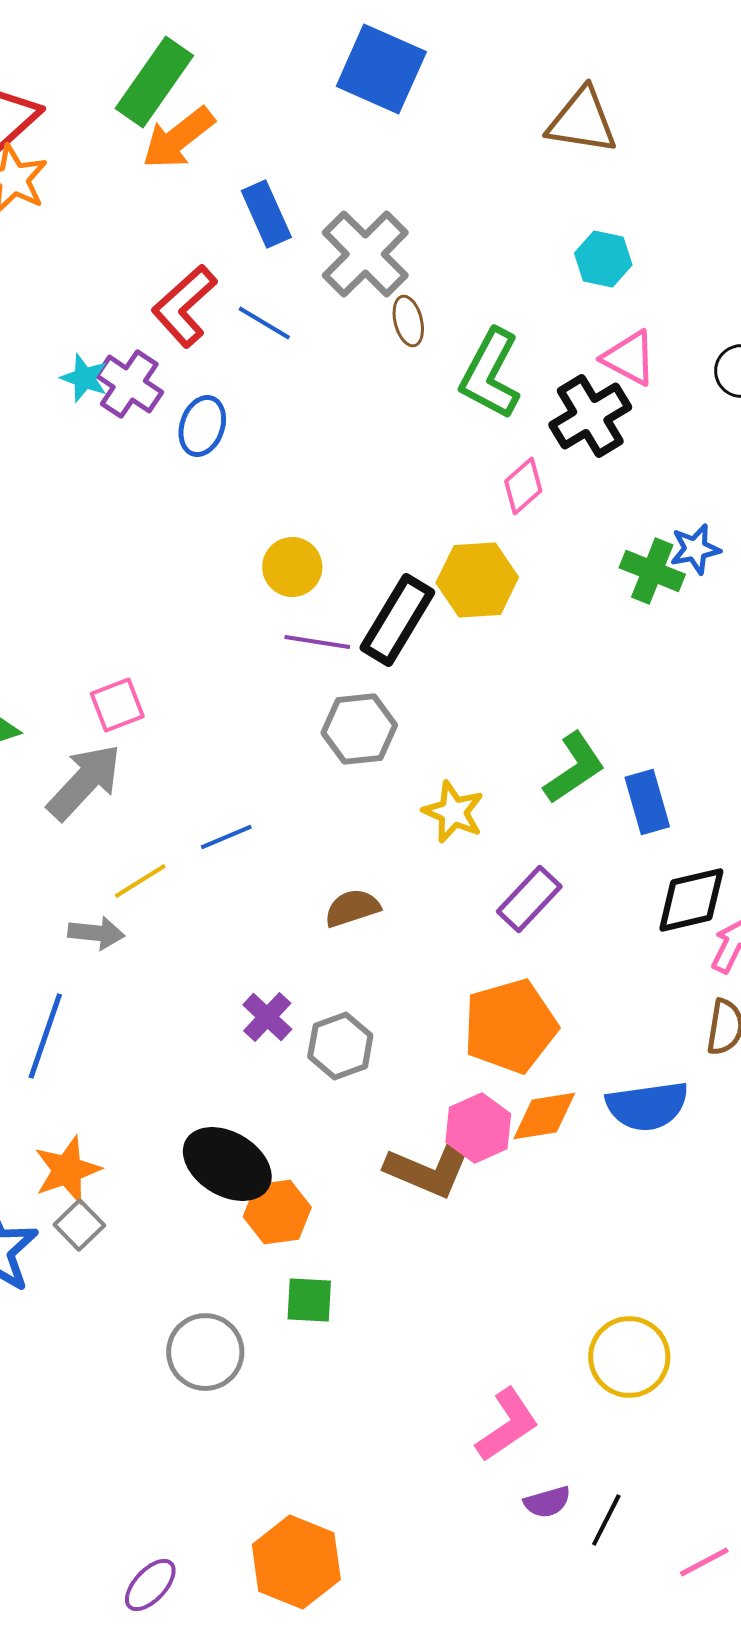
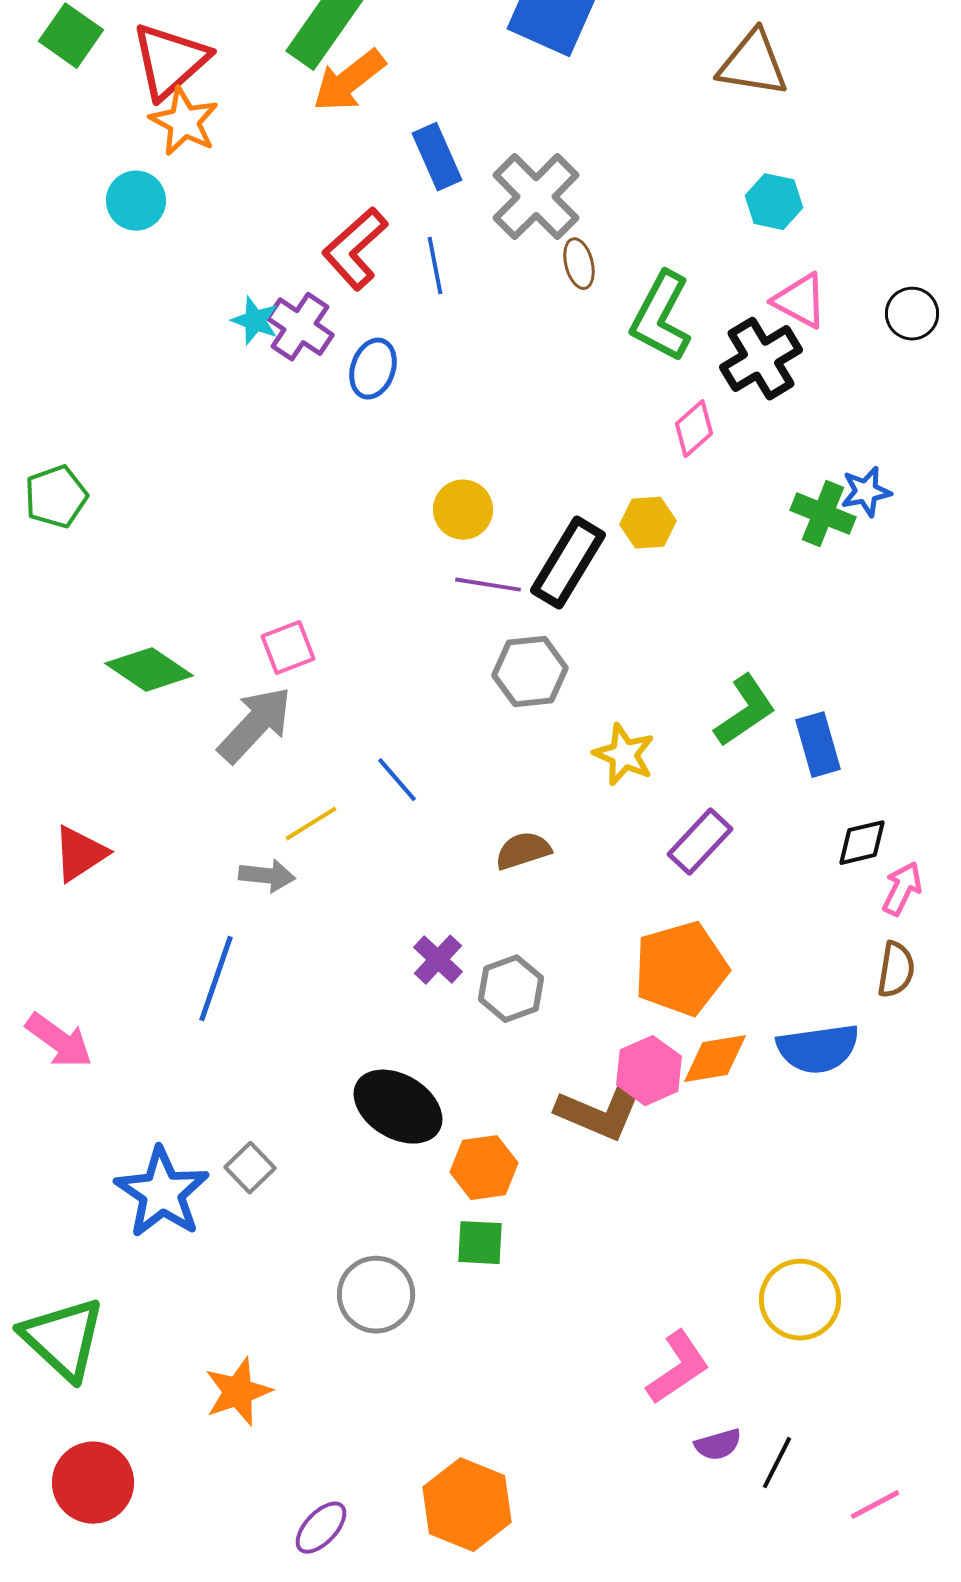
blue line: (264, 323) -> (435, 266), turned 48
yellow hexagon: (477, 580) -> (648, 523), size x0.7
blue line: (226, 837) -> (397, 780), turned 72
black diamond: (691, 900) -> (862, 843), size x0.7
orange star: (67, 1170) -> (238, 1392), moved
orange hexagon: (277, 1212) -> (484, 1168), moved

